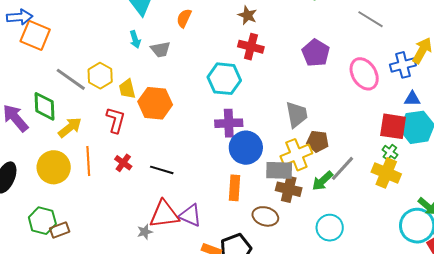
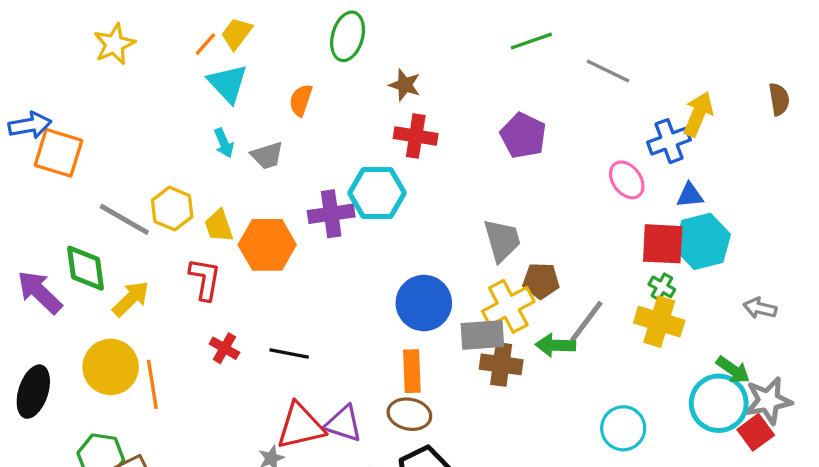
pink ellipse: (364, 74) -> (627, 180), moved, size x0.7
purple cross: (229, 123) -> (331, 214), moved
orange line: (88, 161) -> (152, 384), moved
green arrow: (322, 181) -> (555, 345), turned 50
brown ellipse: (265, 216) -> (409, 414), moved
cyan circle: (330, 228) -> (623, 428), moved

